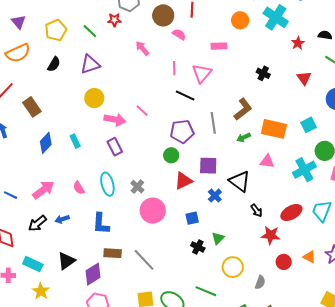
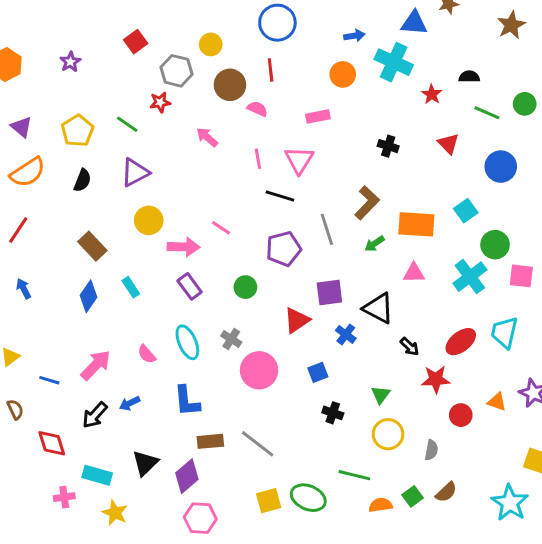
brown rectangle: (32, 107) -> (92, 246), moved
green circle: (171, 155) -> (245, 287), moved
green triangle: (218, 238) -> (381, 395), moved

